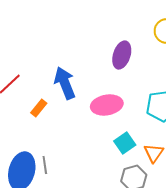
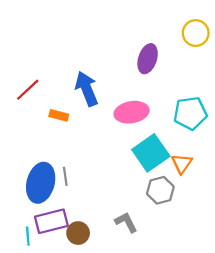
orange rectangle: (39, 108) -> (59, 115), turned 66
cyan square: (125, 143) -> (151, 153), size x1.6

